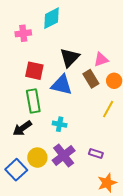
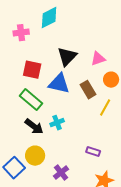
brown rectangle: (91, 79) -> (88, 90), moved
green rectangle: (33, 101) -> (31, 100), turned -40
cyan cross: (60, 124) -> (57, 123), turned -32
black arrow: (22, 128) -> (34, 127), moved, turned -108
purple cross: (64, 156) -> (61, 173), moved, size x0.7

